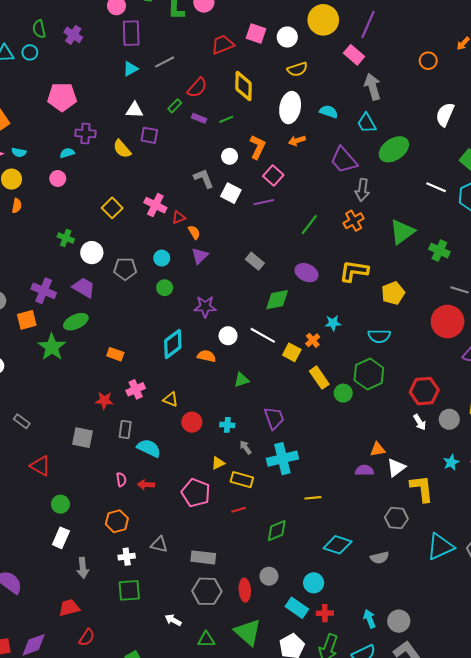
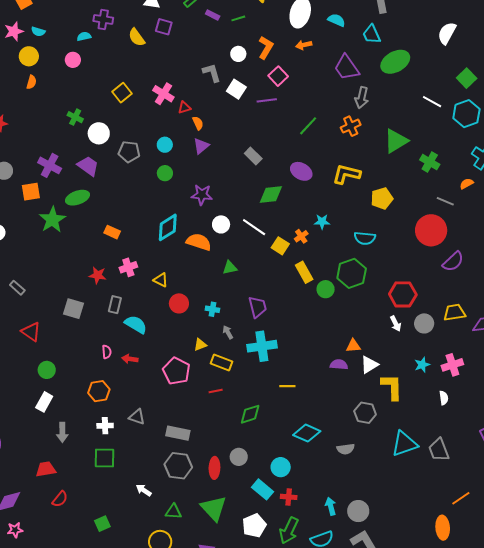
orange semicircle: (206, 356) -> (199, 242), size x1.4

